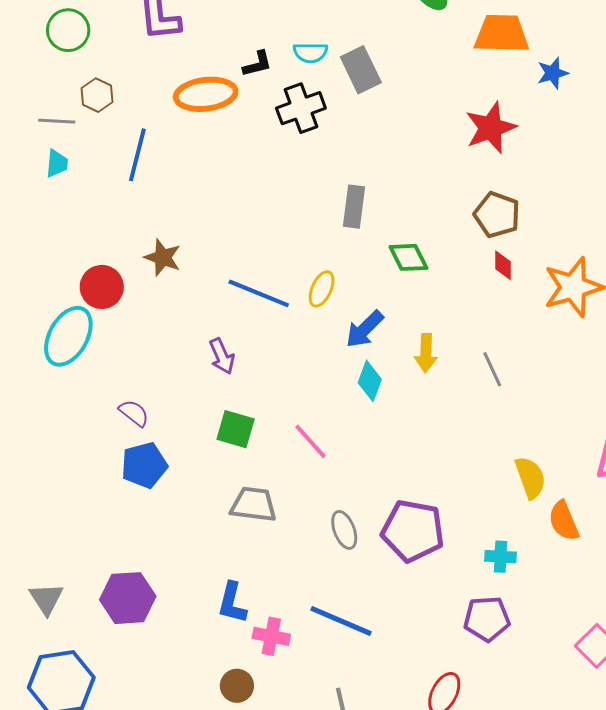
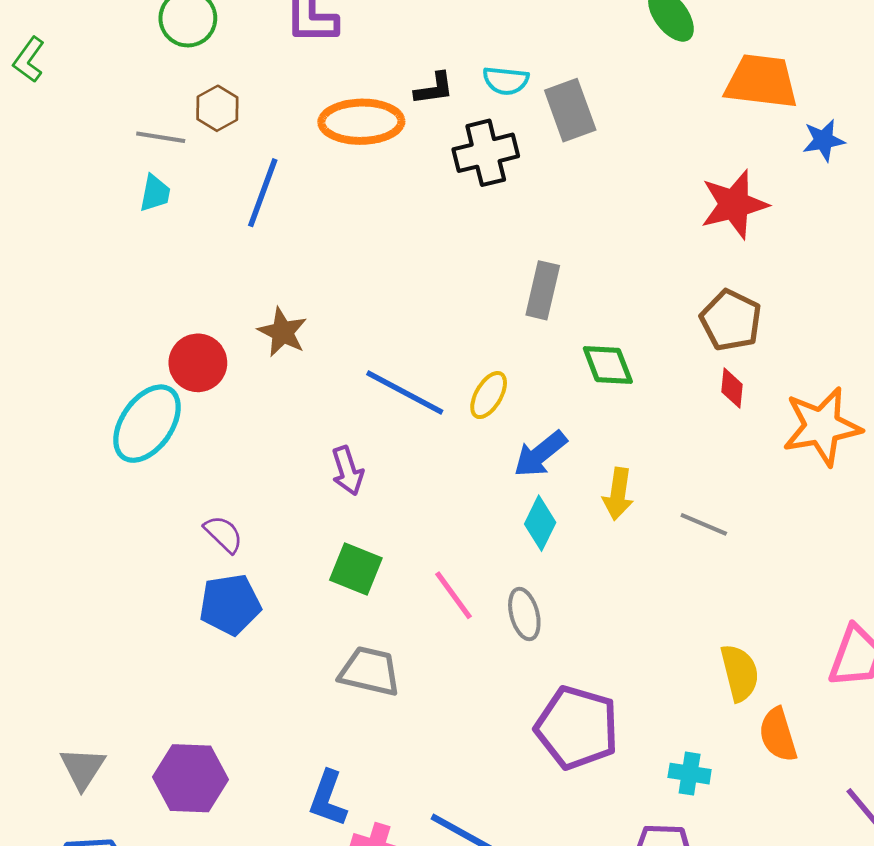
gray line: (492, 369) -> (704, 524), turned -48
gray ellipse: (344, 530) -> (524, 614), moved

